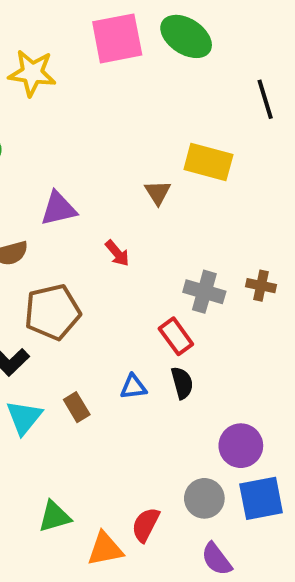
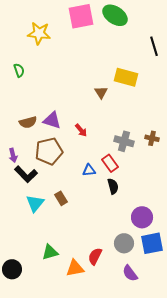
purple triangle: (58, 209) -> (52, 120), moved, turned 30
red arrow: (117, 253) -> (81, 130), moved
blue triangle: (133, 387) -> (89, 170), moved

